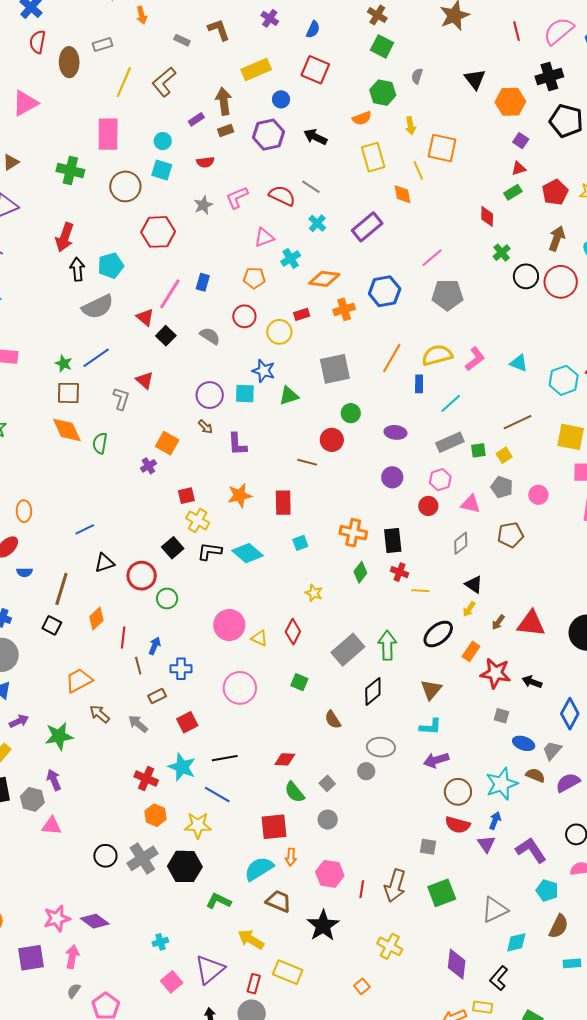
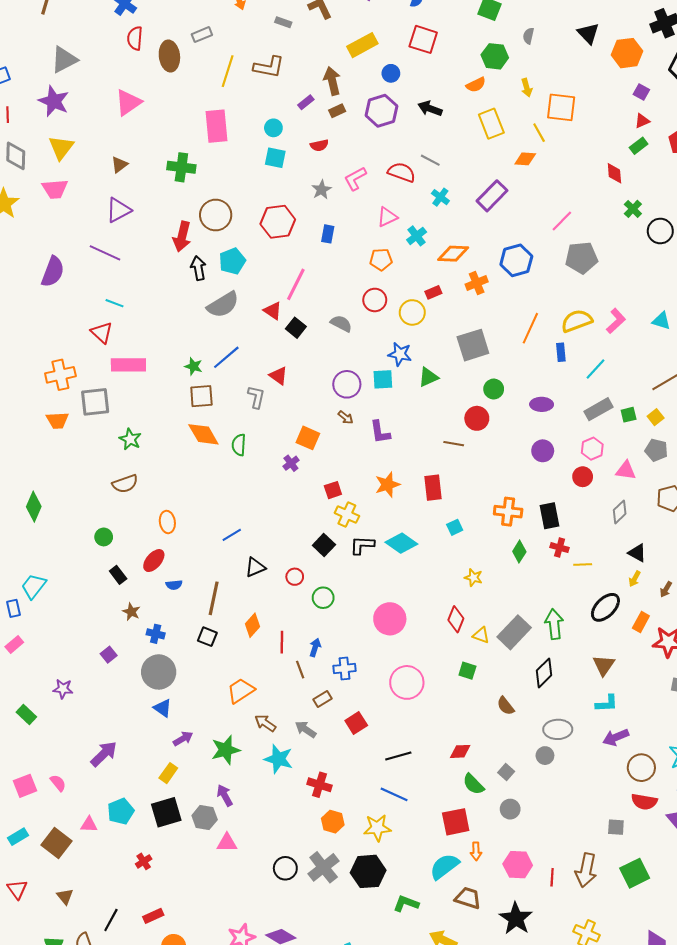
brown L-shape: (164, 82) -> (269, 67), turned -124
brown circle: (125, 186) -> (216, 215), moved
orange diamond: (403, 194) -> (525, 159), turned -70
blue rectangle: (203, 282) -> (328, 234), moved
red circle: (142, 576) -> (295, 577), size x0.6
yellow triangle: (259, 638) -> (481, 635), moved
cyan star: (182, 767) -> (279, 759), moved

